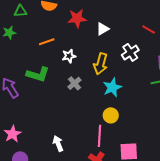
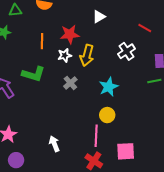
red star: (77, 18) -> (70, 34), moved
white triangle: (103, 29) -> (99, 17), moved
orange line: (47, 42) -> (42, 41), turned -70
yellow arrow: (101, 64) -> (87, 55), moved

